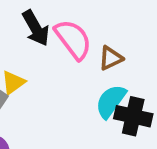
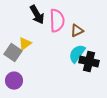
pink semicircle: (73, 39) -> (57, 21), turned 35

